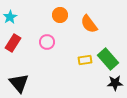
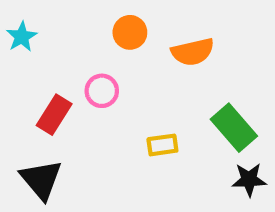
orange semicircle: (89, 24) -> (193, 52), turned -66
red rectangle: (13, 43) -> (54, 115), moved
yellow rectangle: (85, 60) -> (162, 145), moved

